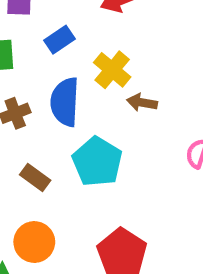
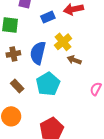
blue rectangle: (60, 40) -> (48, 17), moved

